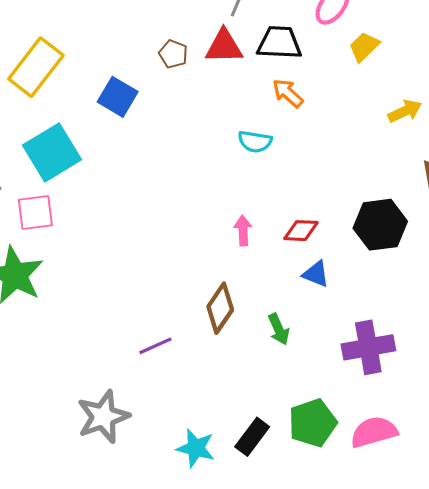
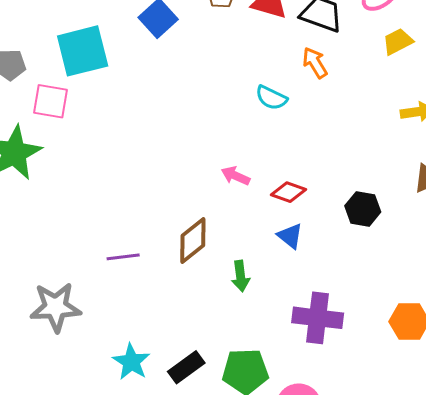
black hexagon: (380, 225) -> (363, 209), size x0.7
pink arrow: (243, 230) -> (236, 176), turned -80

